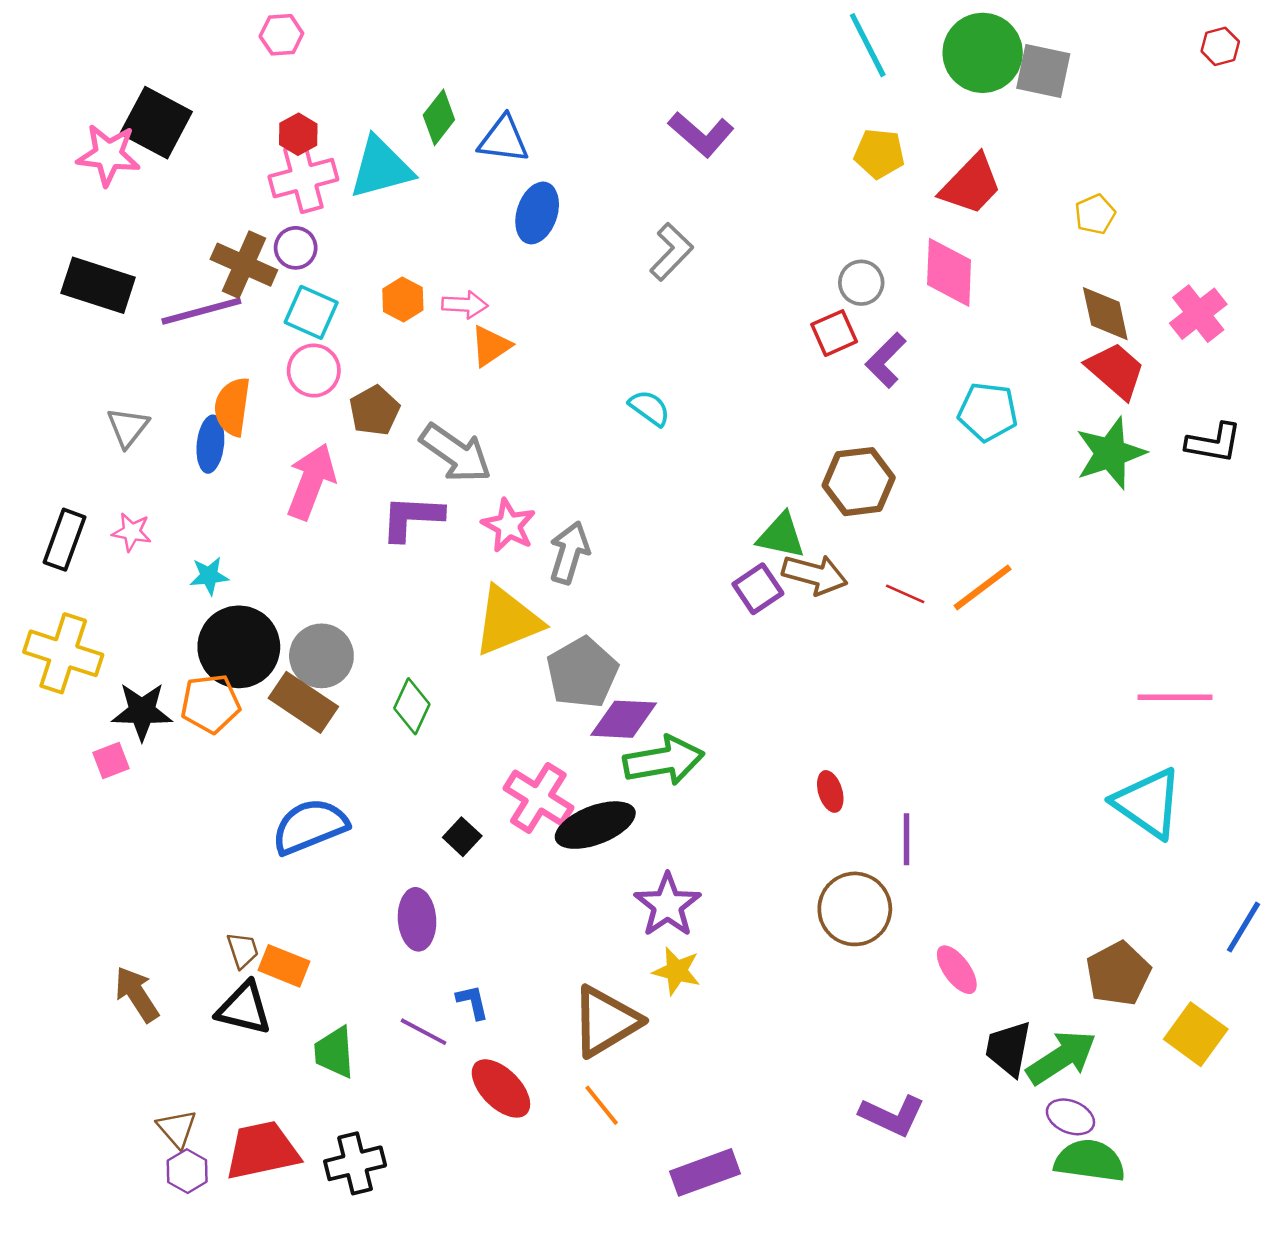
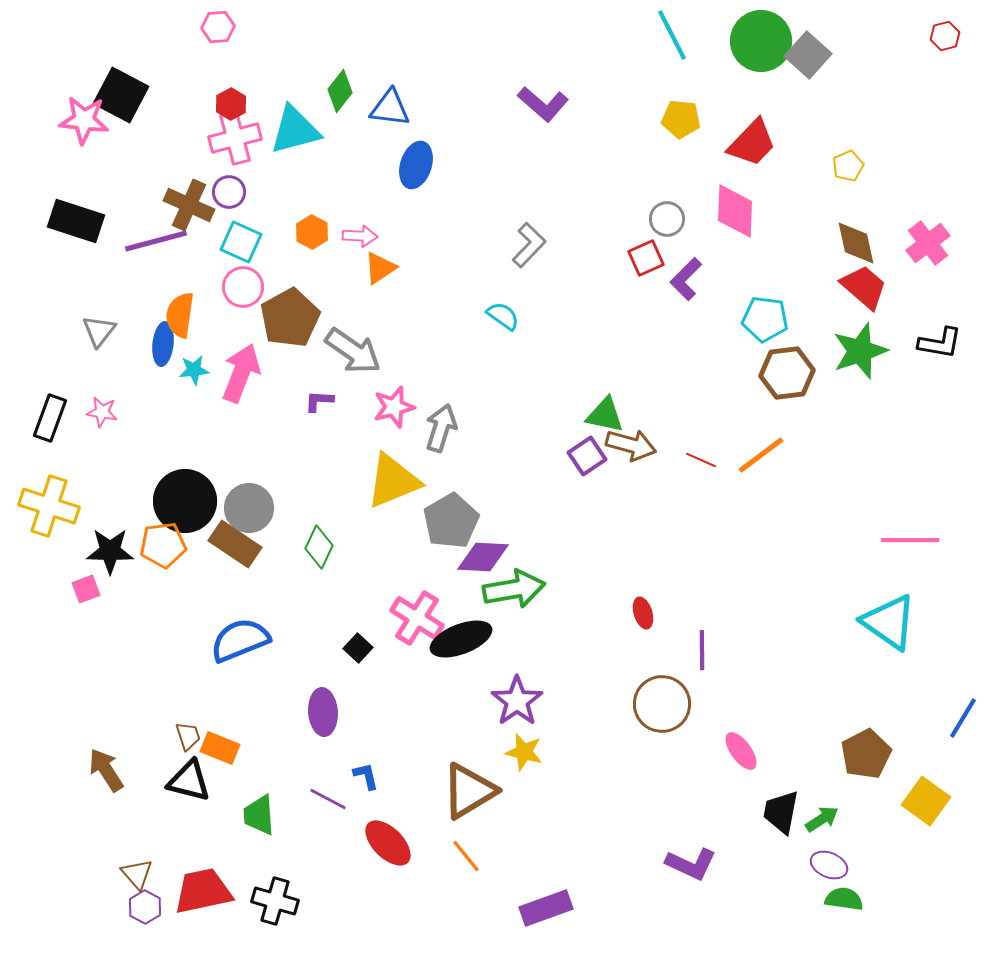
gray square: (1043, 71) -> (808, 55), turned 30
gray L-shape: (671, 252) -> (529, 245), moved
brown pentagon: (374, 411) -> (290, 318), size x1.5
brown hexagon: (859, 482) -> (787, 373), moved
purple L-shape: (412, 518) -> (319, 401), size x0.6
pink star: (509, 525) -> (394, 407), turned 30
cyan star: (209, 576) -> (194, 370), moved
green arrow: (1061, 1057) -> (822, 819), size x0.6
green semicircle: (1090, 1161) -> (844, 899), size x0.7
black cross: (355, 1163) -> (275, 901), turned 30

